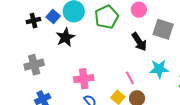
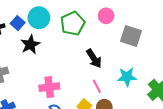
black arrow: (139, 42) -> (94, 59), moved

